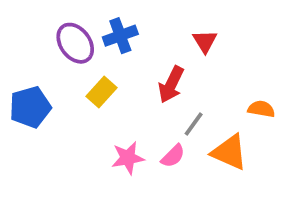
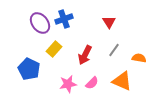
red arrow: (171, 85) -> (85, 55), moved
blue pentagon: (30, 107) -> (29, 69), moved, turned -30
gray line: (194, 124) -> (114, 50), moved

